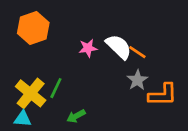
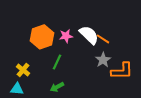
orange hexagon: (33, 28) -> (42, 37), moved
green line: (56, 88) -> (57, 62), moved
yellow cross: (31, 93) -> (23, 70), size x0.6

